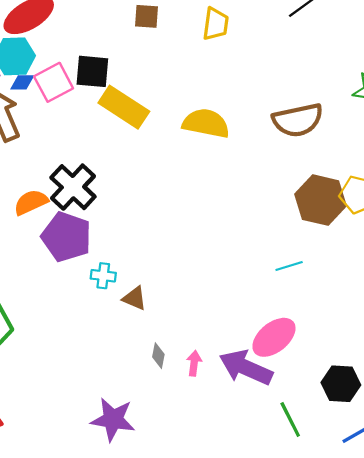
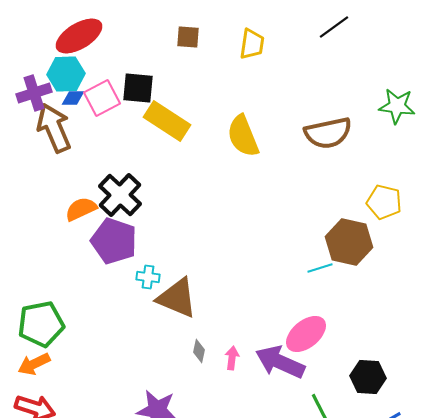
yellow semicircle: (206, 123) -> (243, 136), turned -123
brown hexagon: (320, 200) -> (349, 242), moved
brown triangle: (135, 298) -> (177, 298), size x1.8

